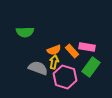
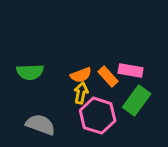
green semicircle: (25, 32) -> (30, 72), moved
gray semicircle: (38, 68) -> (40, 125), moved

